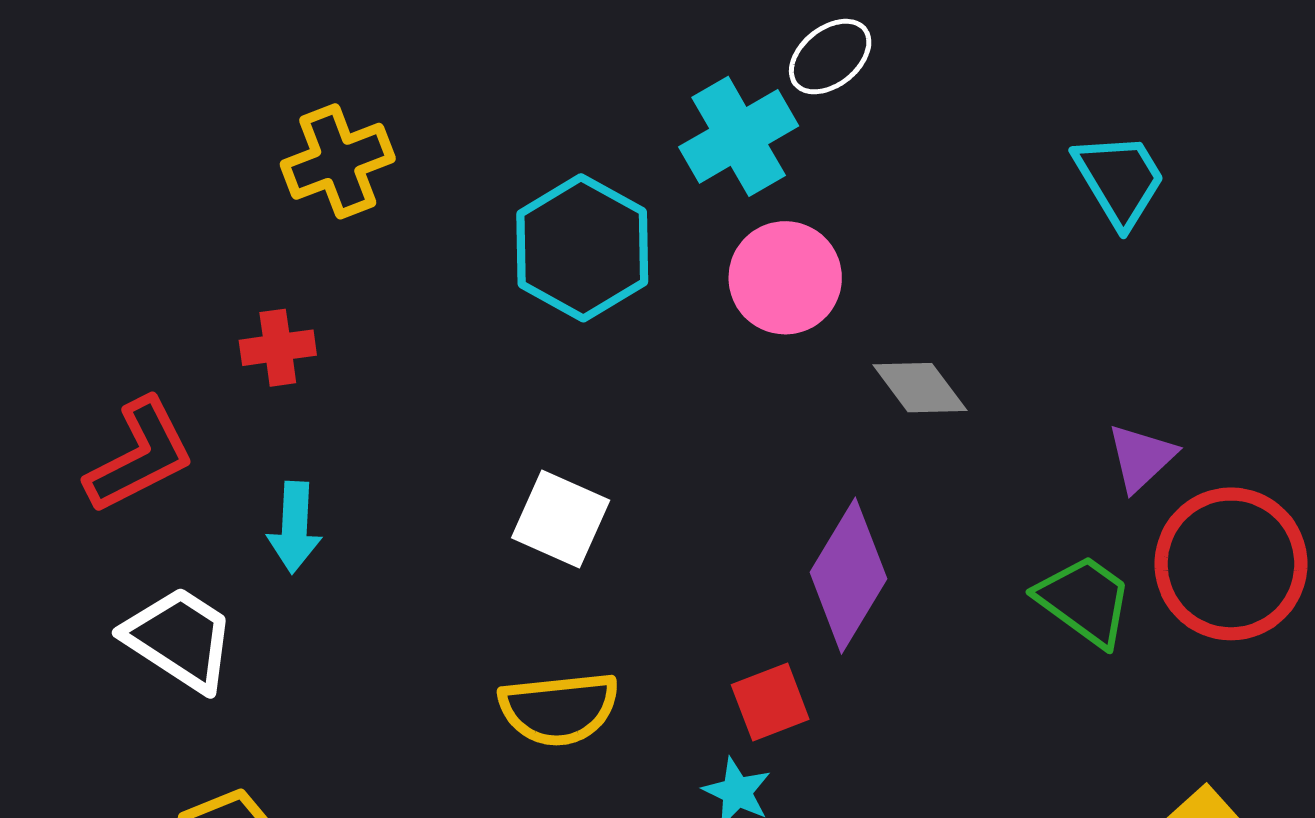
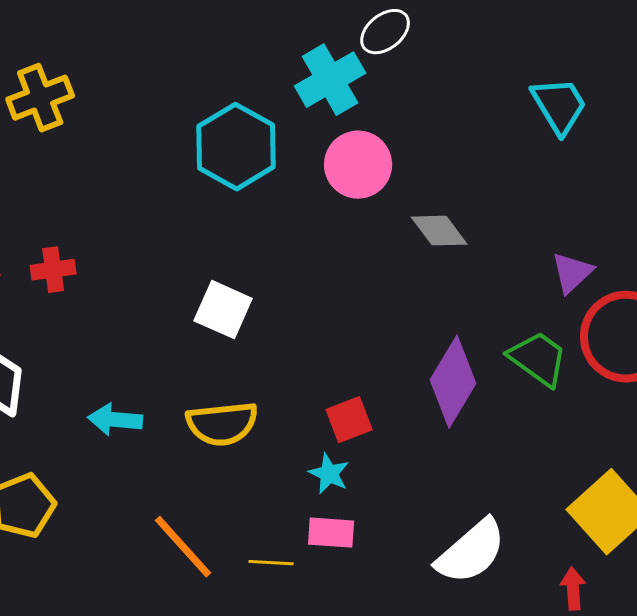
yellow cross: (338, 161) -> (40, 98), moved
red cross: (278, 348) -> (53, 270), moved
cyan arrow: (294, 527) -> (115, 420), moved, turned 92
purple diamond: (848, 576) -> (453, 382), moved

